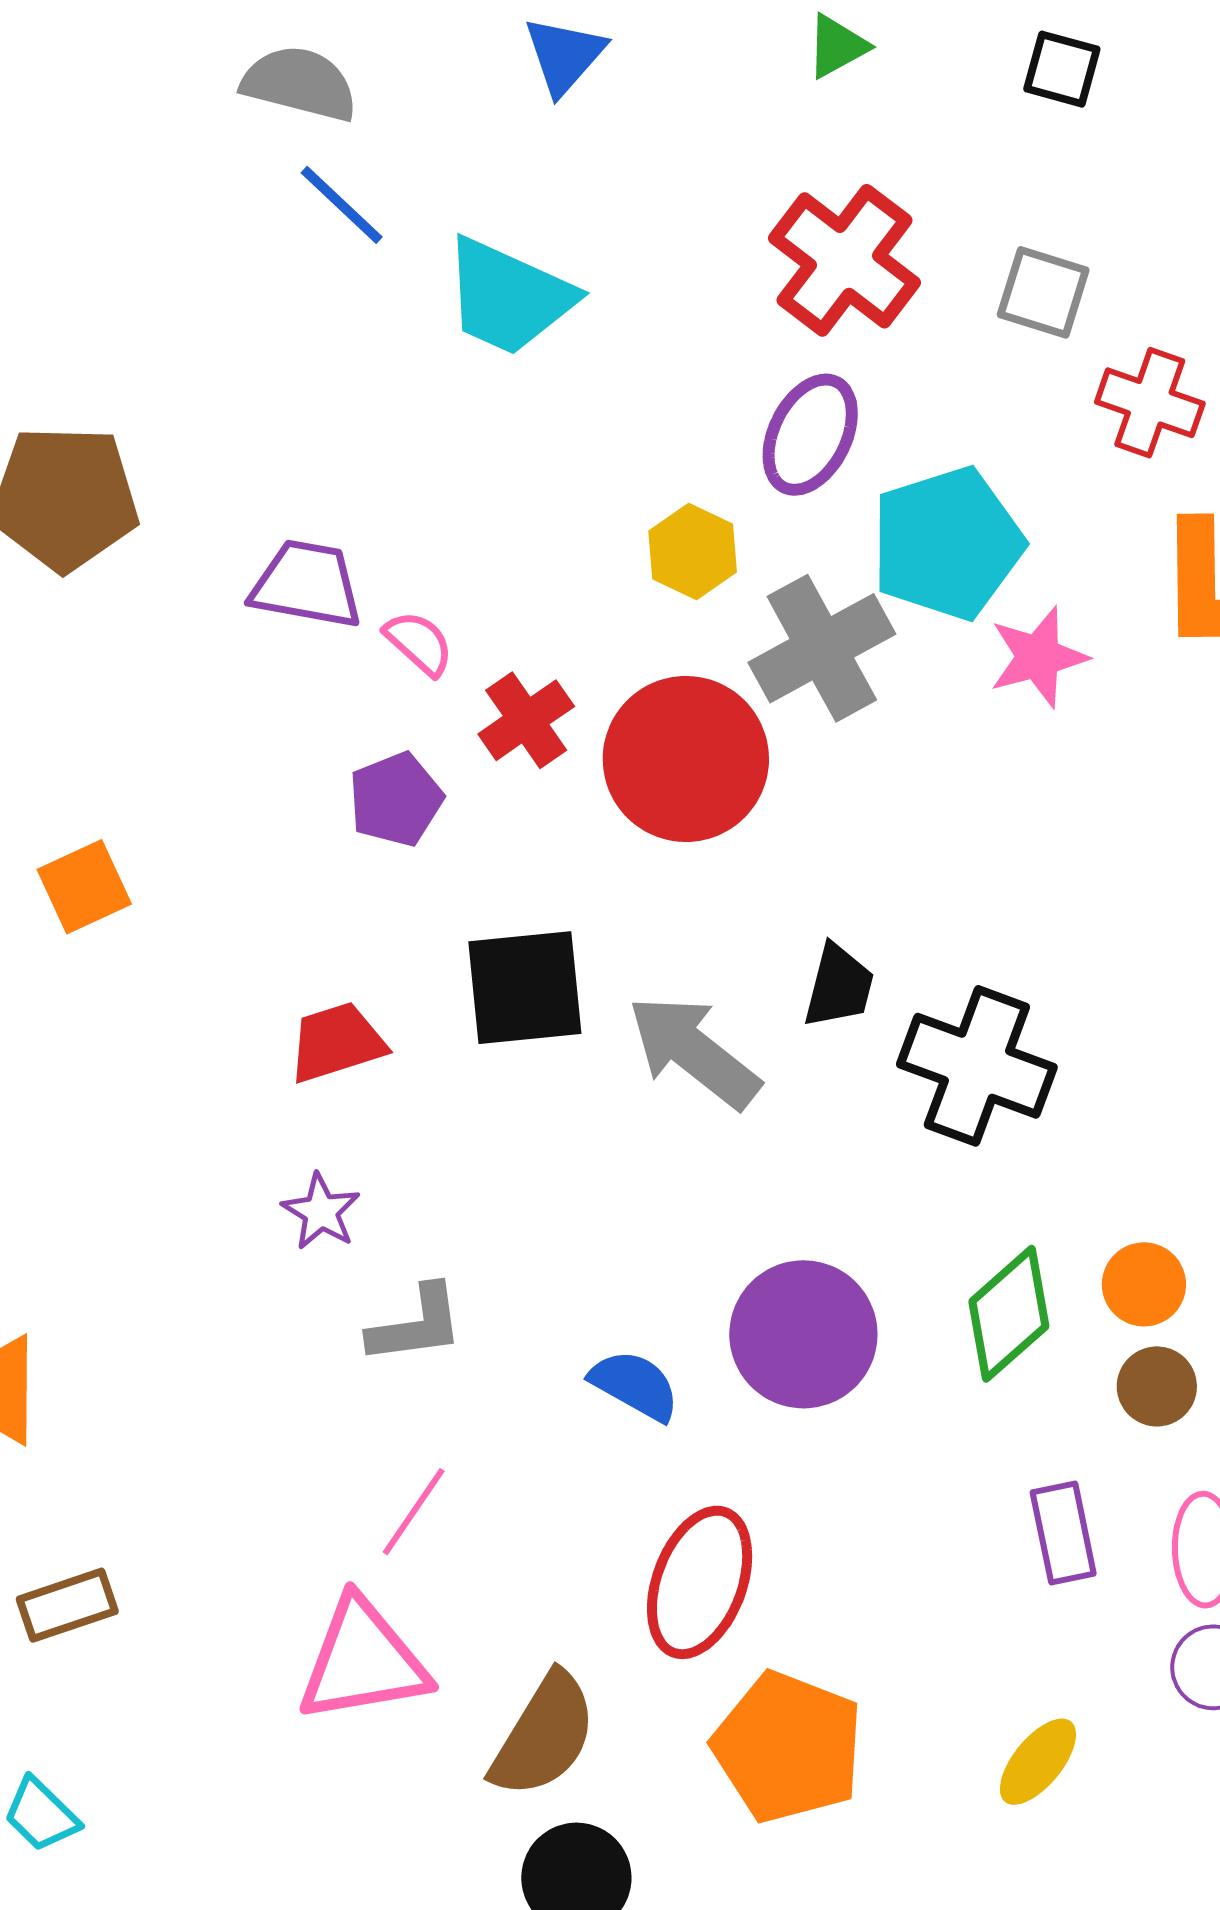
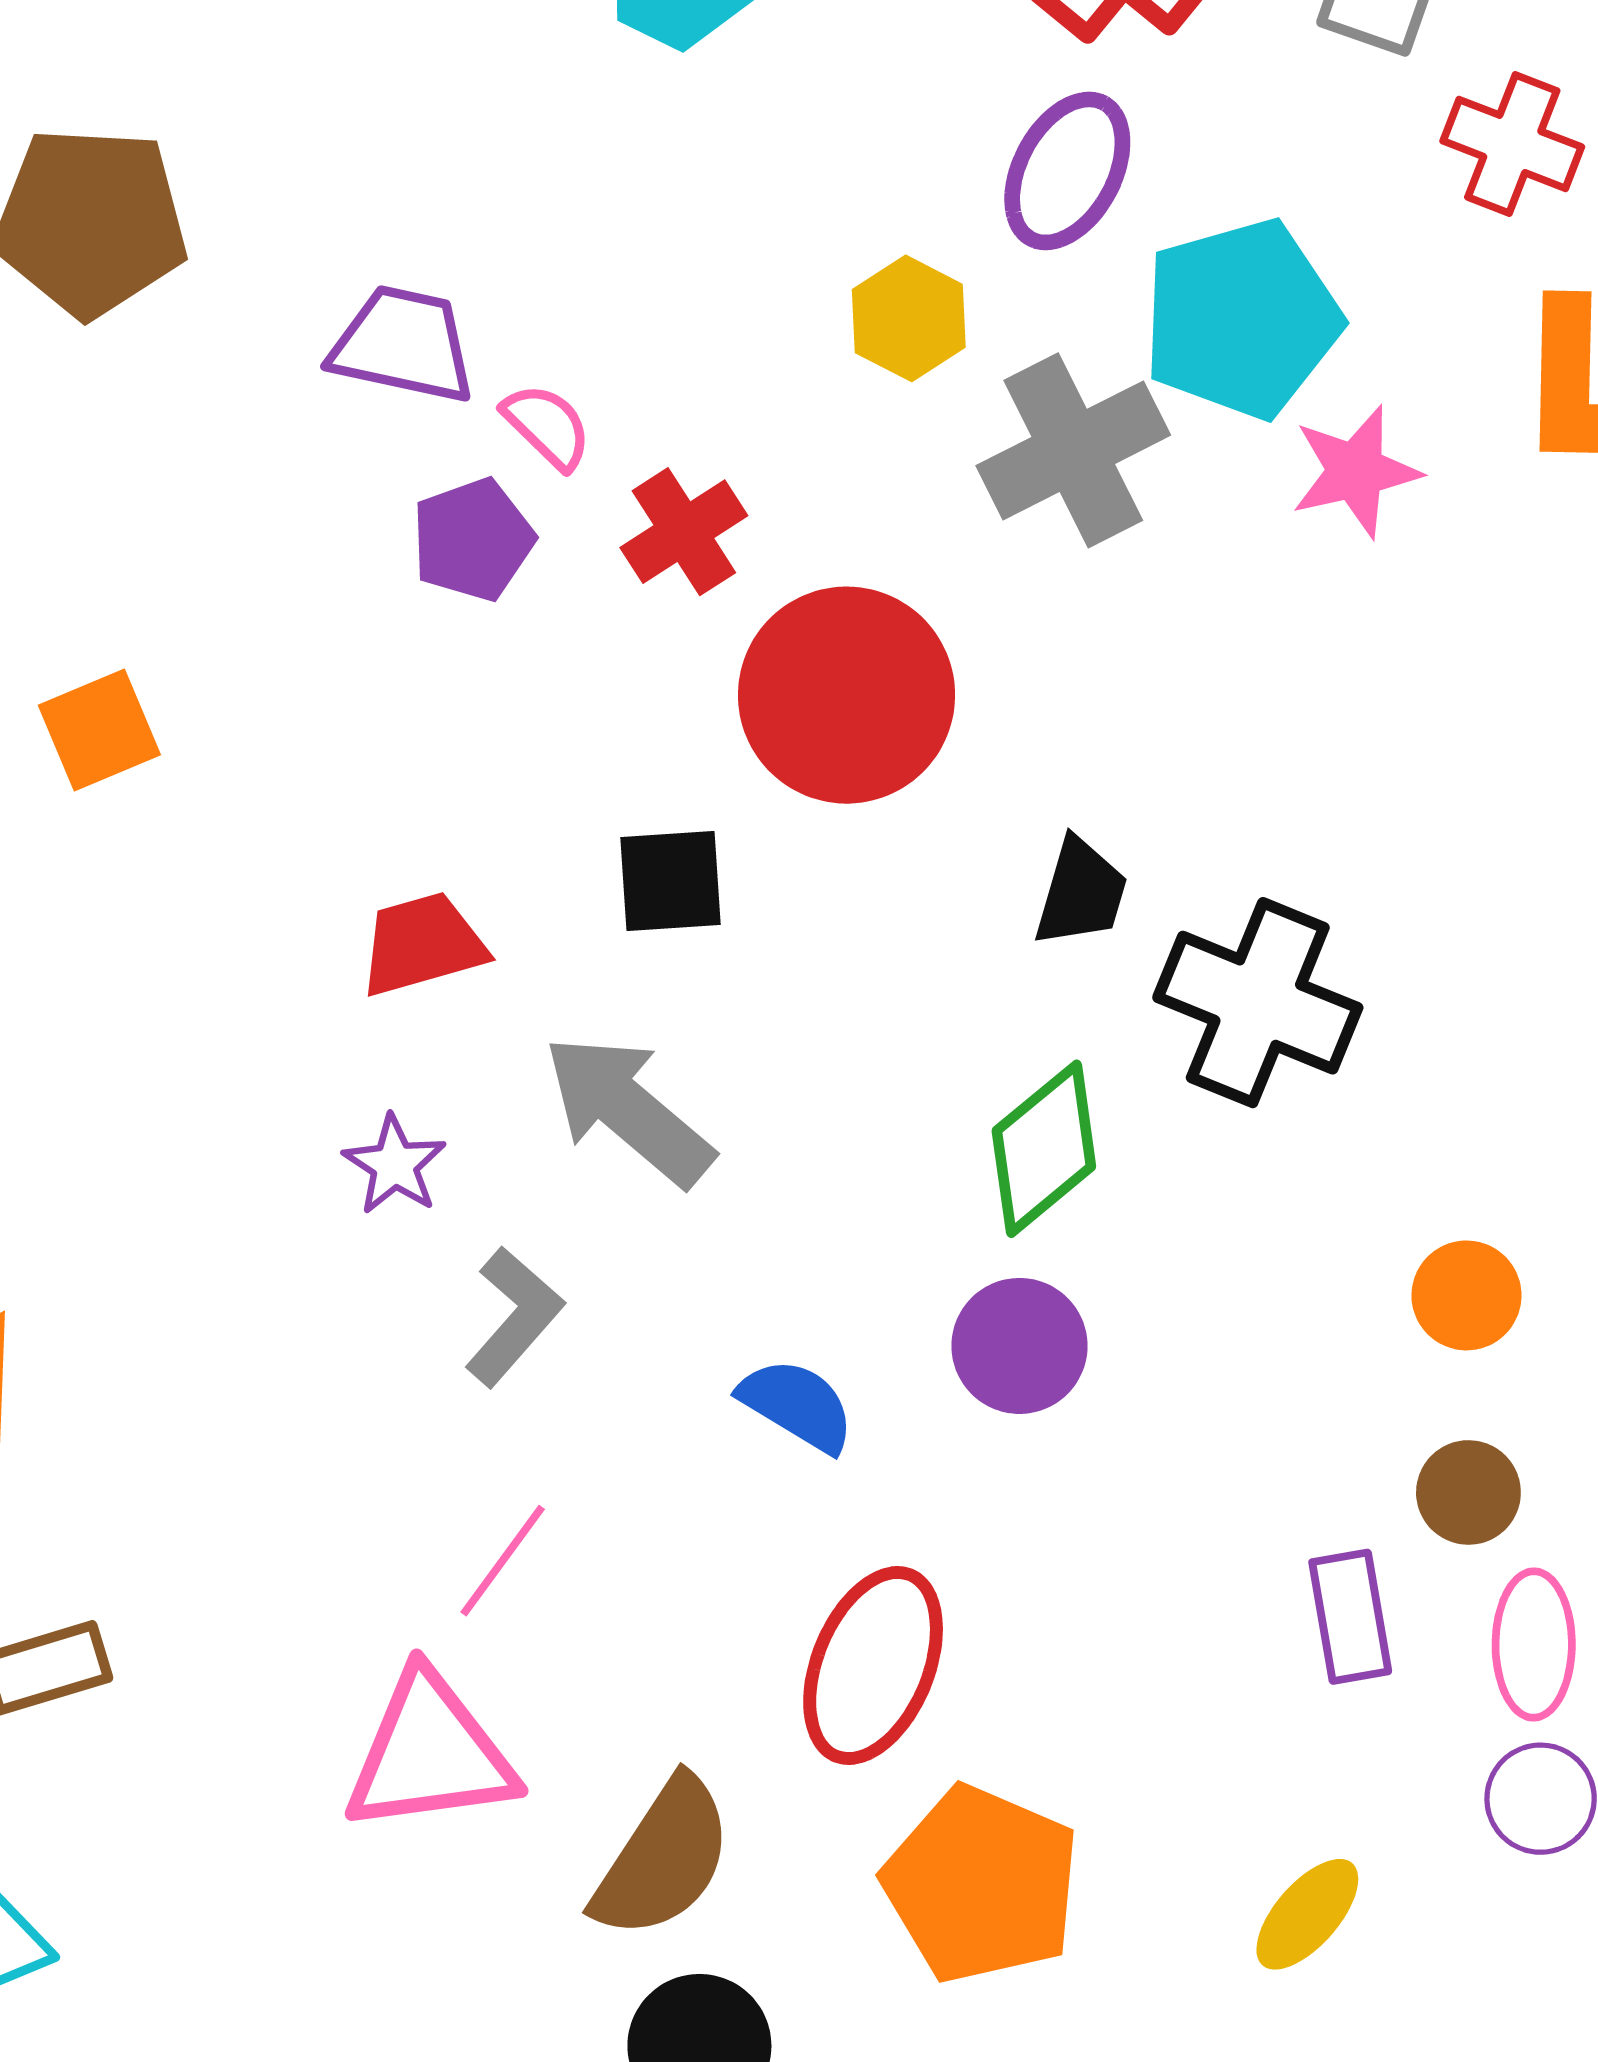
red circle: (686, 759) -> (847, 695), moved
purple pentagon: (396, 799) -> (473, 540), moved
black square: (525, 988) -> (671, 881), size x0.7
gray arrow: (694, 1052) -> (628, 1110), moved
green diamond: (1009, 1314) -> (1044, 1149), moved
gray L-shape: (416, 1325) -> (514, 1317), turned -43
purple circle: (803, 1334) -> (1019, 1346), size x0.7
brown circle: (1157, 1386) -> (1468, 1492), moved

